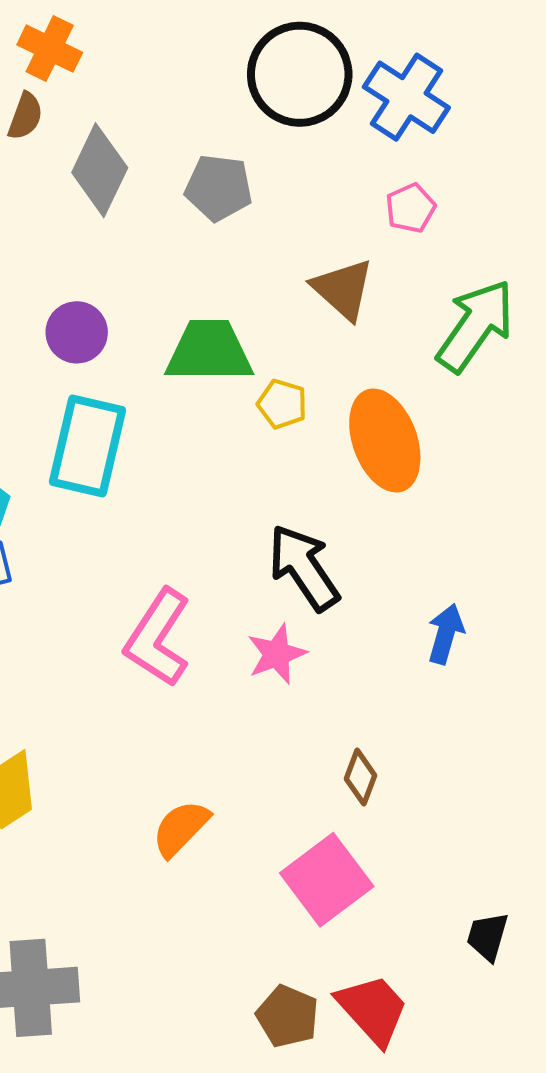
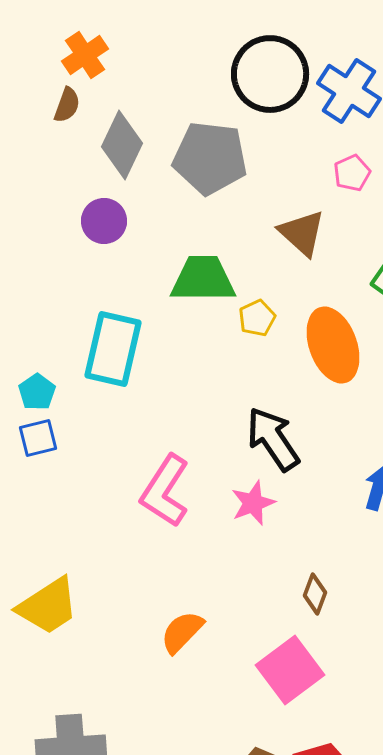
orange cross: (50, 49) -> (85, 55), turned 30
gray pentagon: (219, 188) -> (210, 158), size x1.5
purple circle: (77, 332) -> (104, 221), moved
yellow pentagon: (282, 404) -> (257, 318), turned 30

